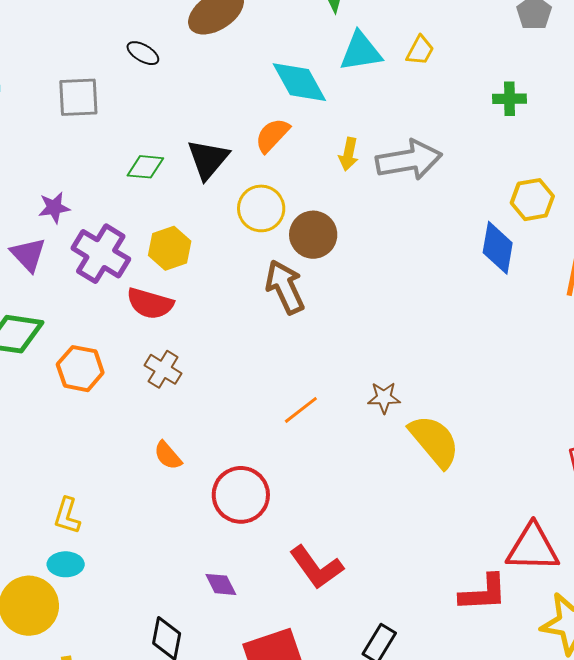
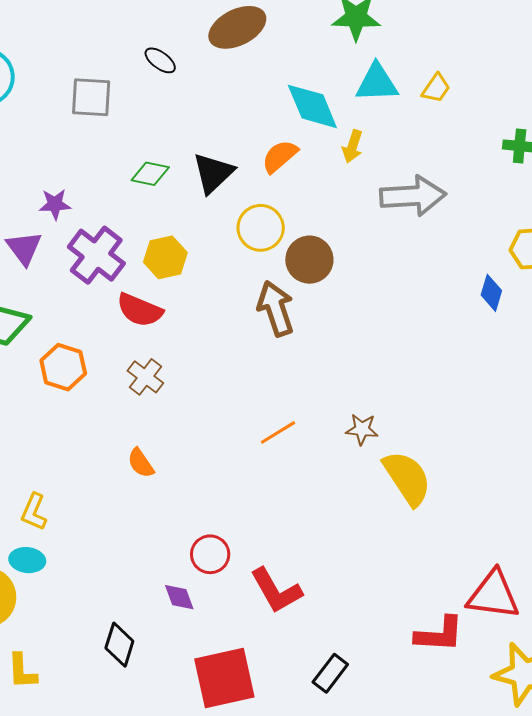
yellow arrow: (349, 154) -> (353, 146), moved
blue diamond: (498, 248) -> (491, 293), size x0.7
red circle: (241, 495) -> (210, 554), moved, size x0.7

